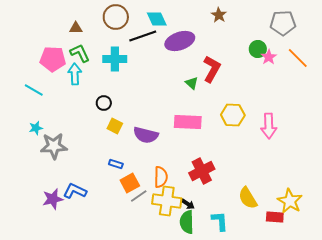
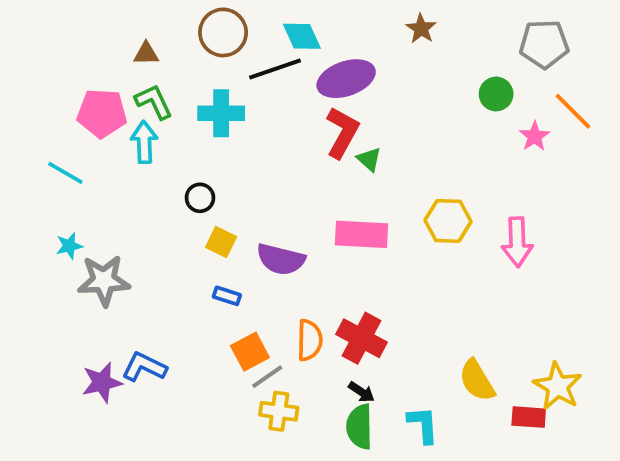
pink star: (269, 57) -> (535, 136), moved
red L-shape: (212, 69) -> (342, 132), moved
blue rectangle: (116, 164) -> (227, 296), moved
red cross: (202, 171) -> (361, 338), moved, turned -35
yellow cross: (167, 201) -> (279, 411), moved, size x0.7

